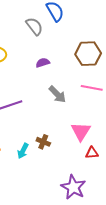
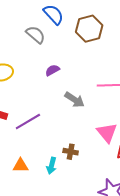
brown hexagon: (88, 54) -> (89, 29), moved

